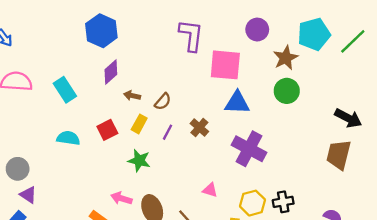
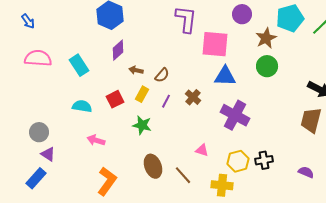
pink arrow: (121, 198) -> (96, 140), moved

